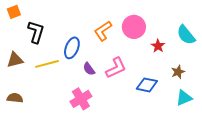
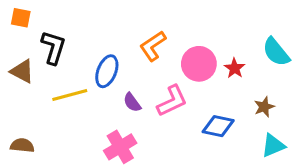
orange square: (14, 12) -> (21, 18), turned 32
pink circle: (134, 27) -> (199, 64), moved
brown triangle: (15, 60) -> (22, 71), moved, turned 42

